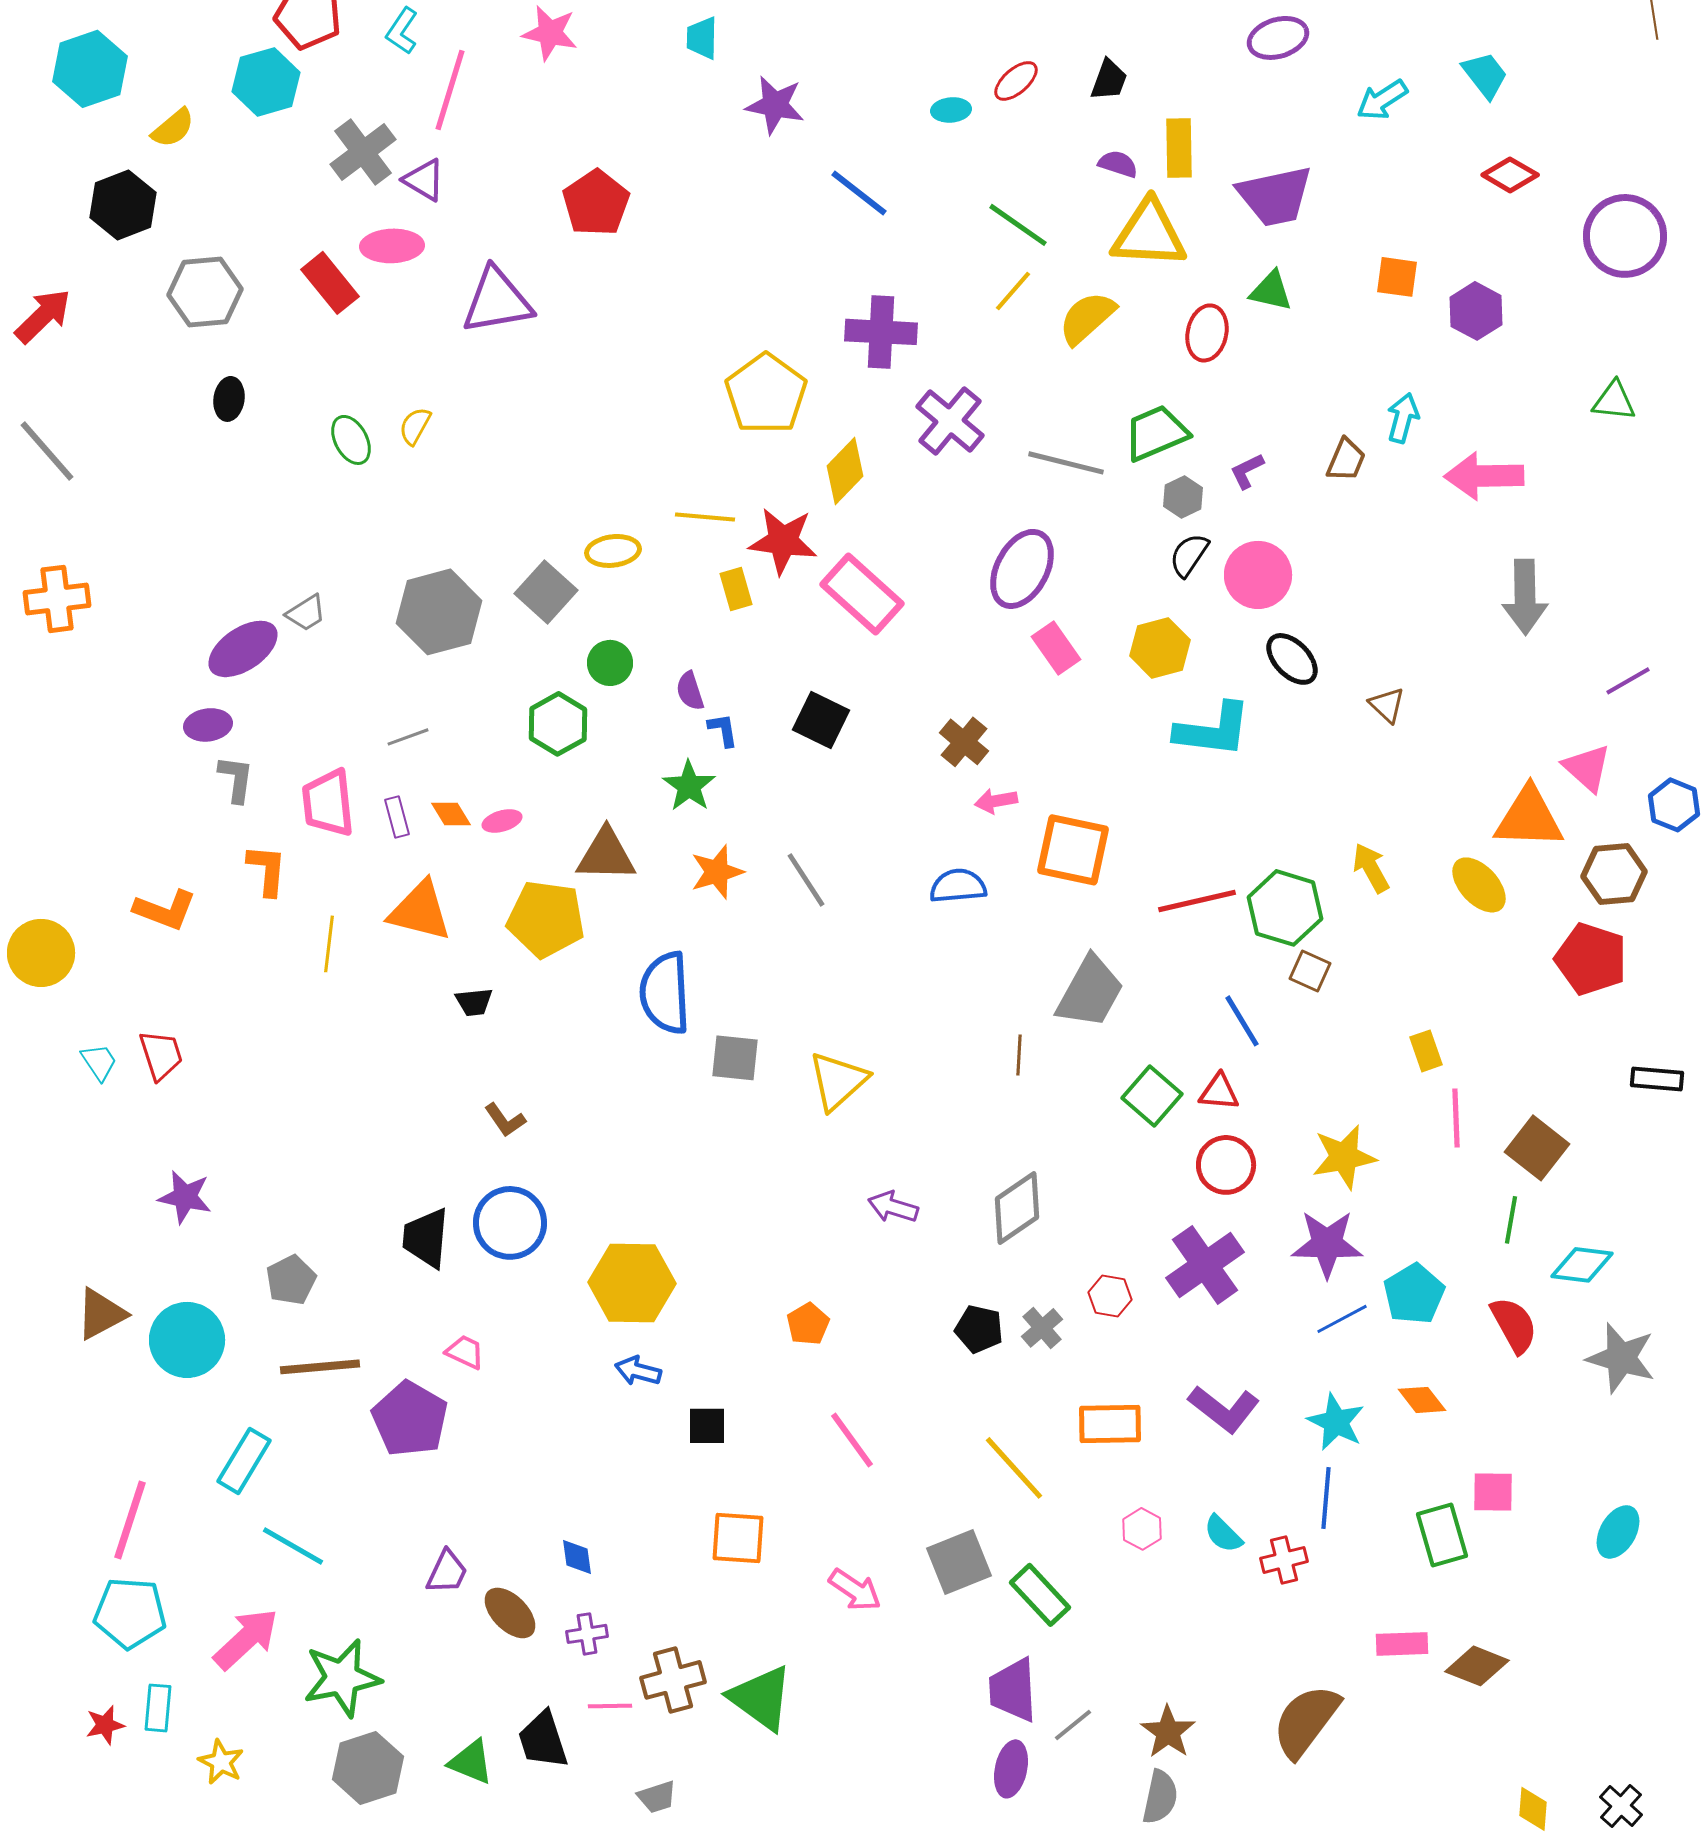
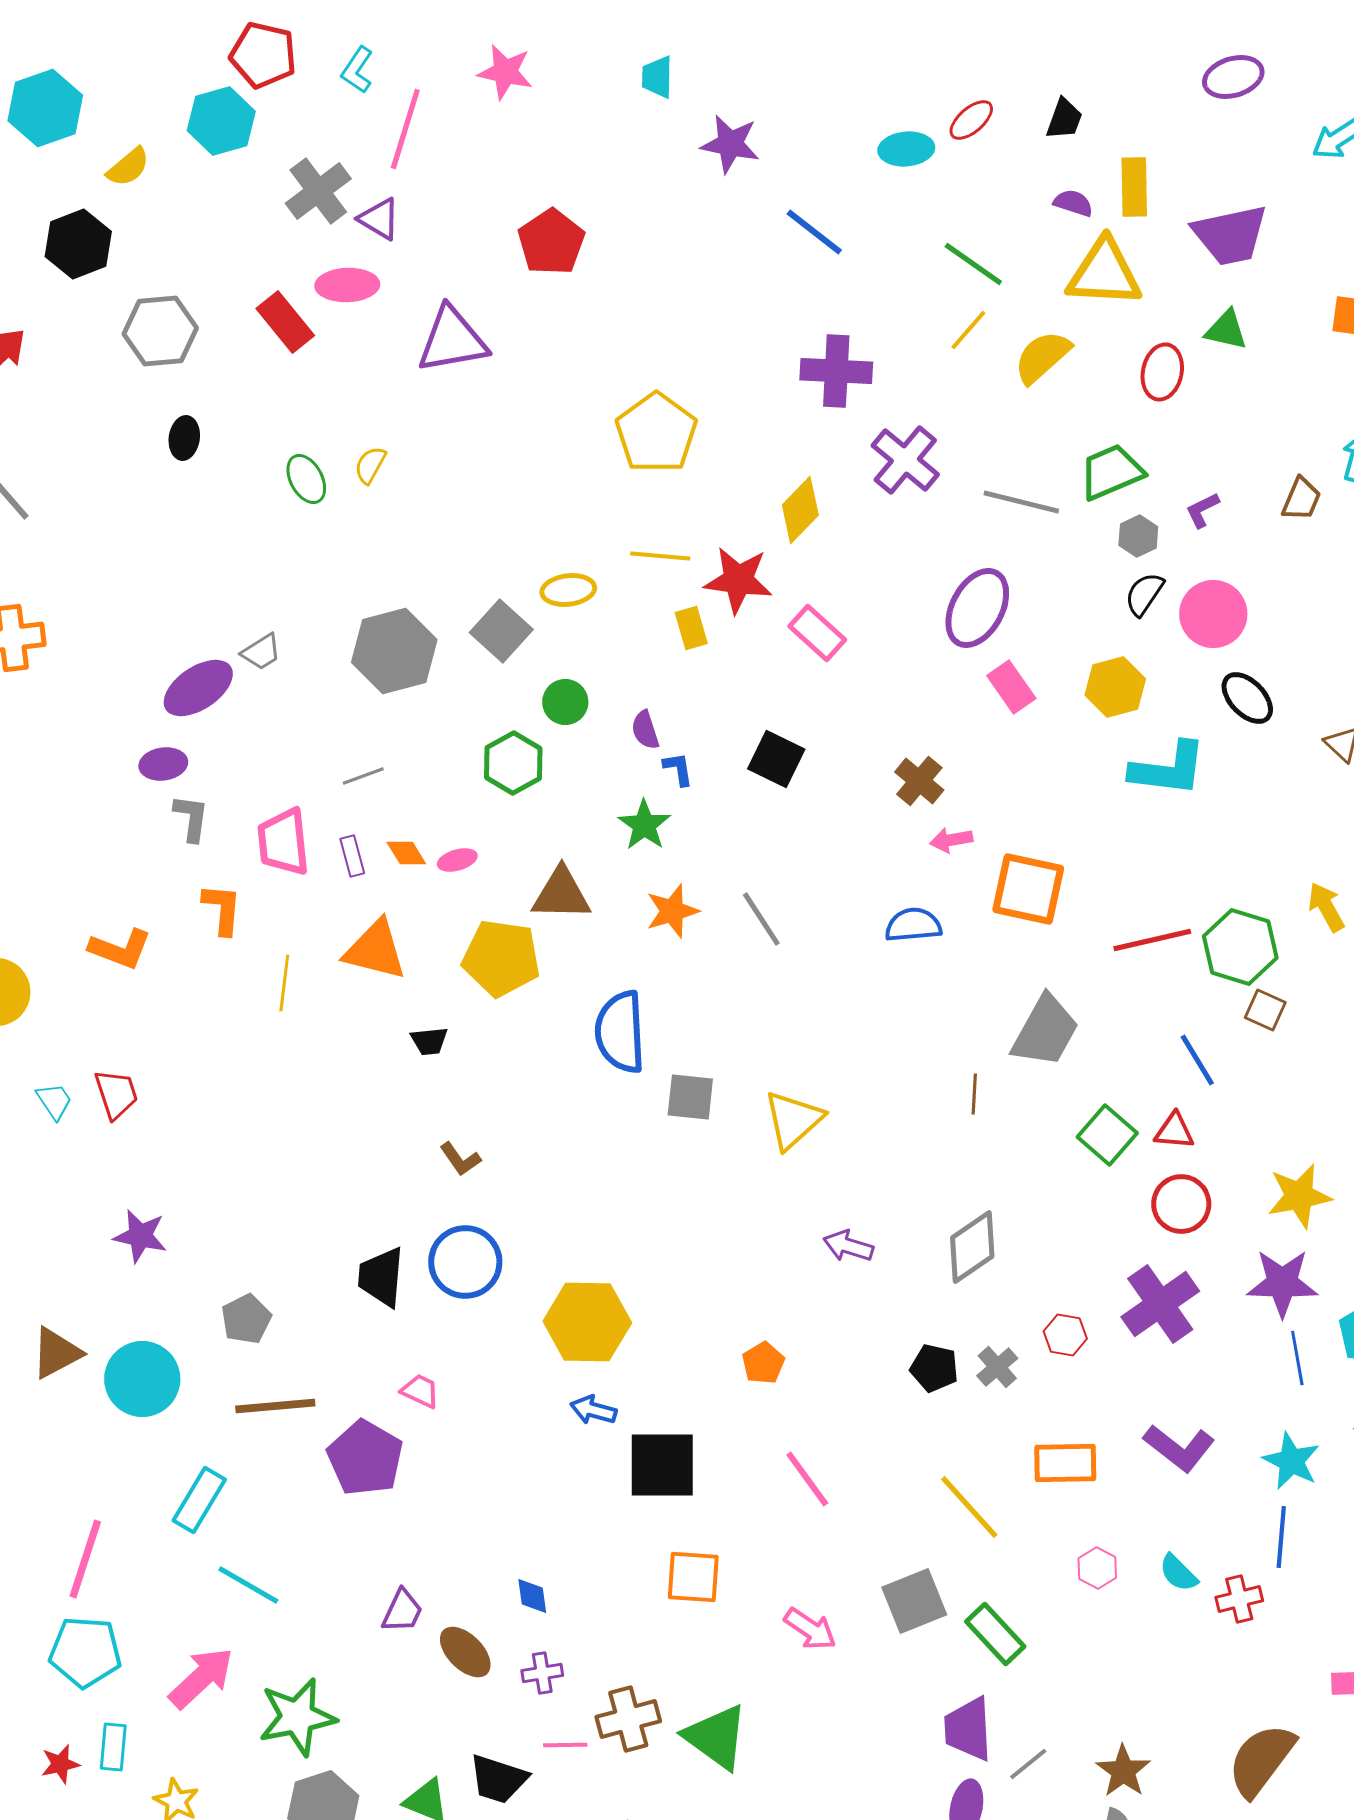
cyan ellipse: (951, 110) -> (906, 149), size x1.4
yellow pentagon: (766, 394) -> (656, 433), moved
pink rectangle: (862, 594) -> (817, 633), size x0.7
blue line: (1342, 1319) -> (1297, 1358), turned -72
black square: (707, 1426) -> (662, 1465), size x1.8
black trapezoid: (543, 1740) -> (498, 1779), turned -54

